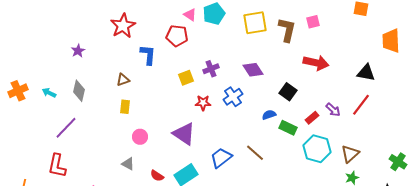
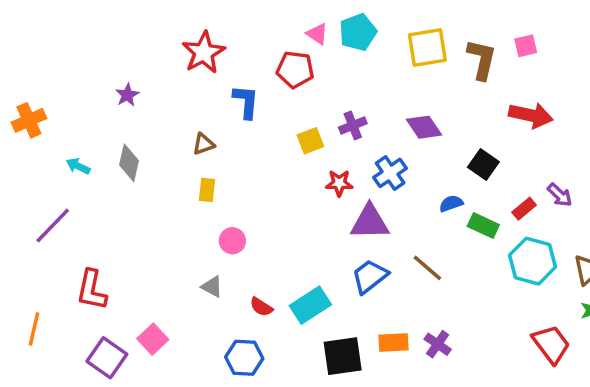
orange cross: (18, 91) -> (29, 120), moved
purple line: (66, 128) -> (53, 225), moved
purple triangle: (184, 134) -> (370, 222), moved, turned -35

